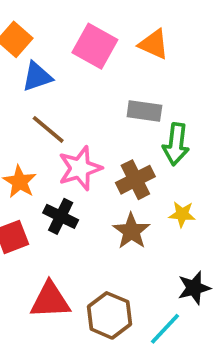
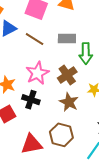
brown line: (48, 129) -> (35, 39), moved
brown hexagon: (109, 315) -> (61, 135), moved

